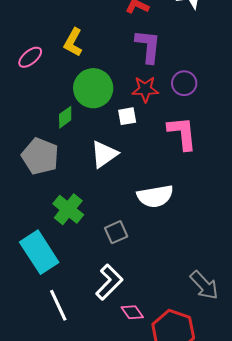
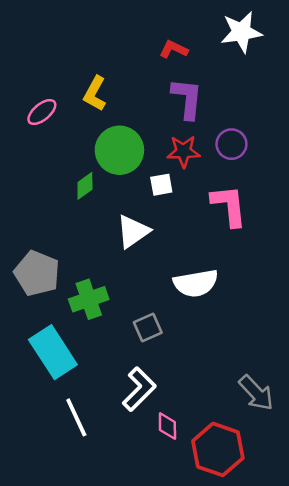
gray pentagon: (40, 156) -> (37, 273), moved
green cross: (68, 209) -> (89, 299), turned 32
pink diamond: (132, 312) -> (167, 426), turned 35

